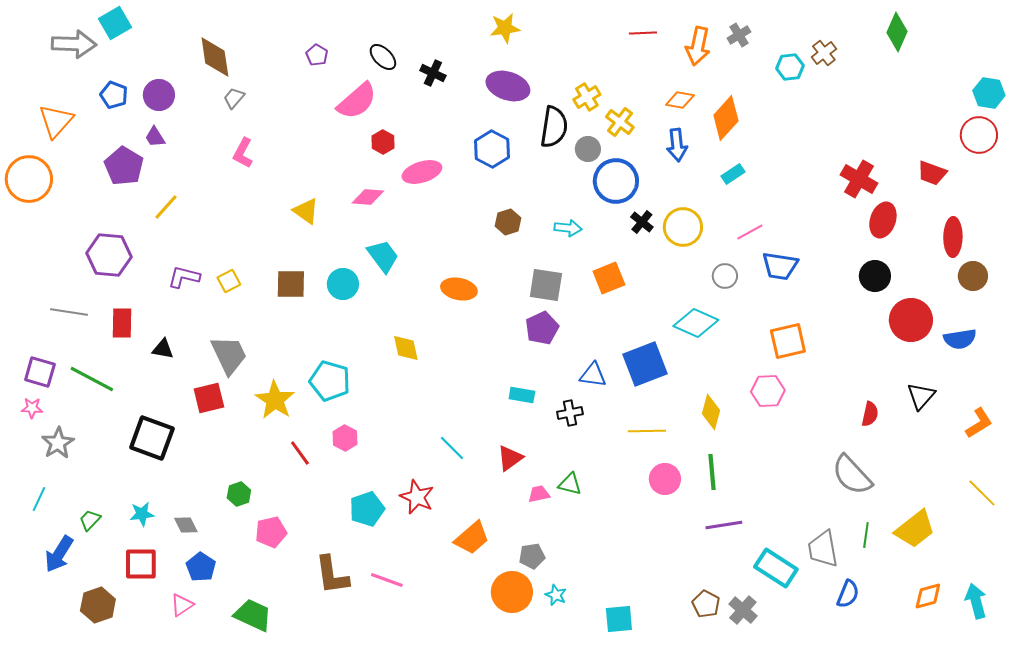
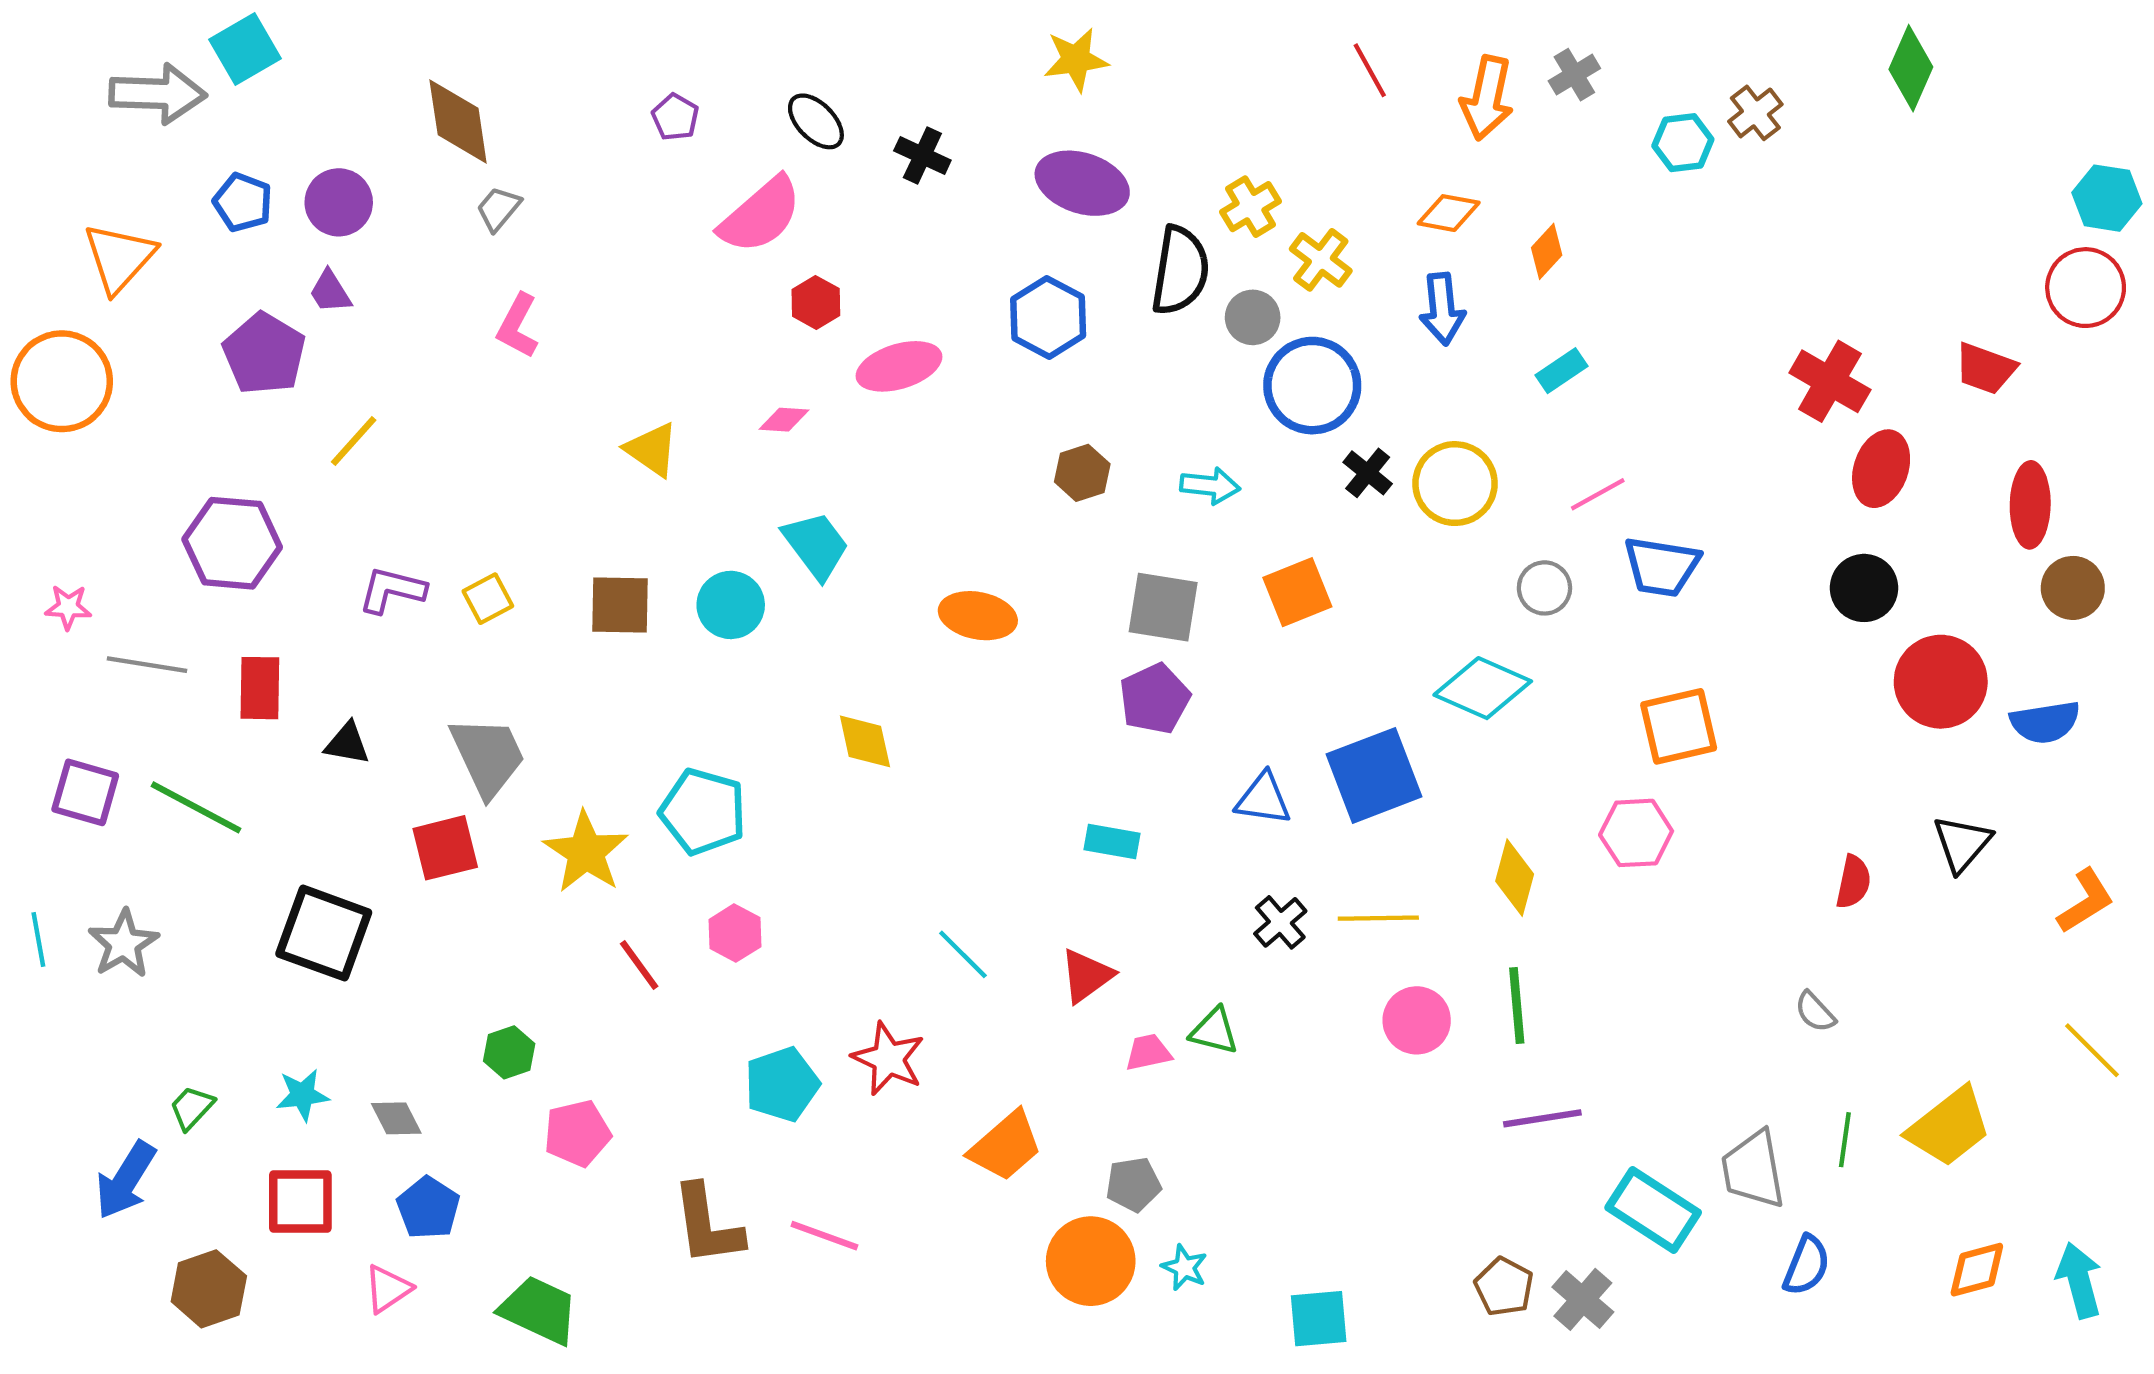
red line: (643, 33) -> (1370, 70), turned 64
orange diamond: (726, 118) -> (1547, 251), size x0.6
pink diamond: (368, 197) -> (784, 420), size x0.7
pink star: (32, 408) -> (68, 607), moved
black cross: (570, 413) -> (1280, 922), moved, turned -30
gray semicircle: (852, 475) -> (1815, 1012), size x0.5
cyan line: (39, 499) -> (38, 939), moved, turned -35

